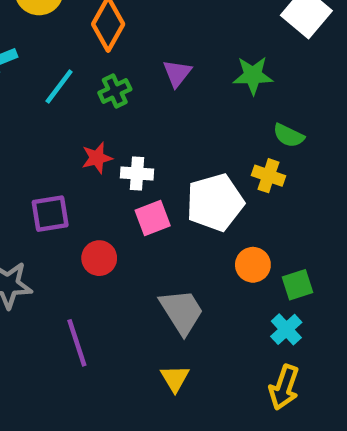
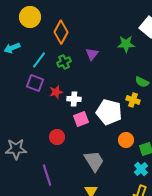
green star: (253, 75) -> (126, 44), moved
white pentagon: (215, 202) -> (109, 112), turned 30
purple square: (50, 214) -> (35, 83), moved, turned 30

